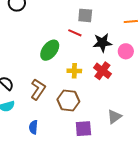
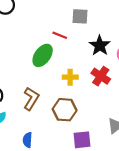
red line: (75, 33) -> (60, 35), moved
black star: (102, 43) -> (100, 46), turned -30

